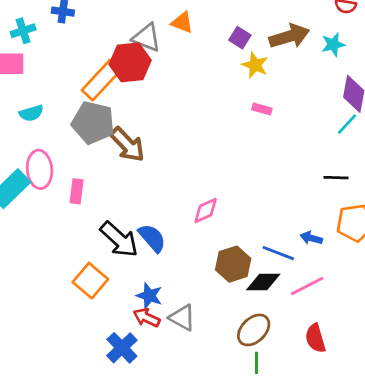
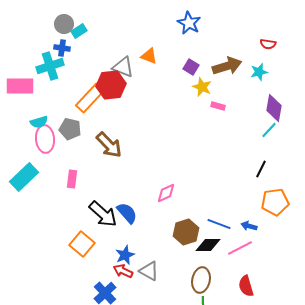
cyan cross: (23, 31) -> (50, 66), moved, size x1.5
pink rectangle: (262, 109) -> (218, 106), moved
gray pentagon: (93, 123) -> (70, 129), moved, size x0.7
pink ellipse: (40, 169) -> (45, 139), moved
black line: (336, 178) -> (261, 169), turned -66
blue arrow: (311, 238) -> (249, 226), moved
blue star: (149, 296) -> (125, 255), turned 30
brown ellipse: (254, 330) -> (201, 280), turned -35

